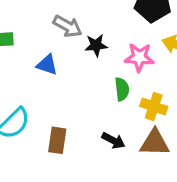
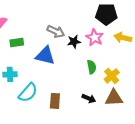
pink star: (139, 57) -> (95, 37), moved, turned 30
blue triangle: (47, 65) -> (45, 56), size x1.5
yellow cross: (154, 106) -> (112, 76), turned 35

